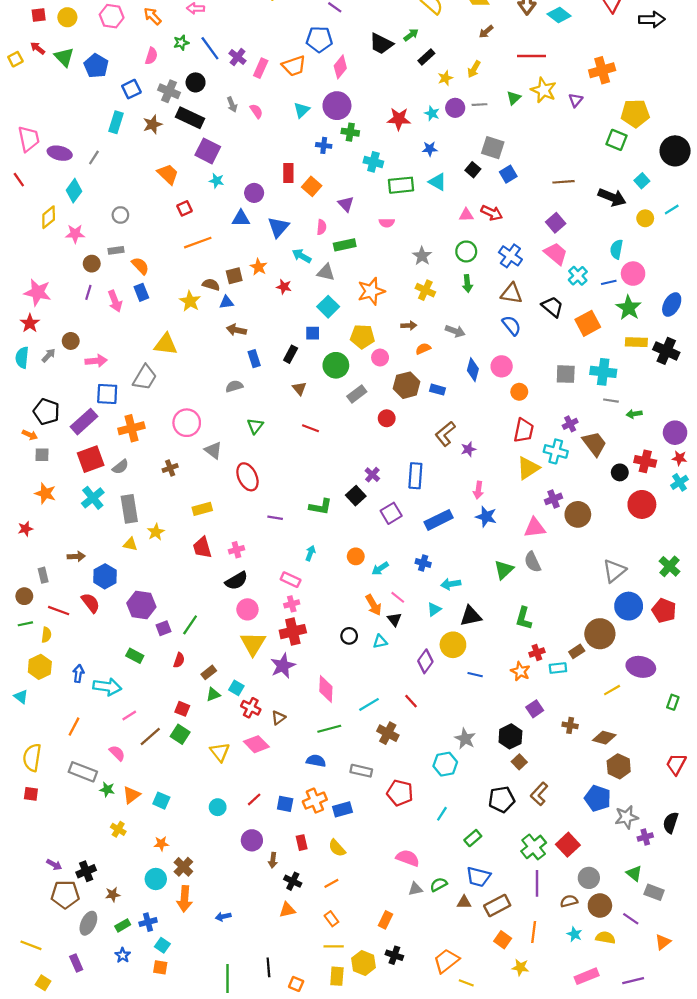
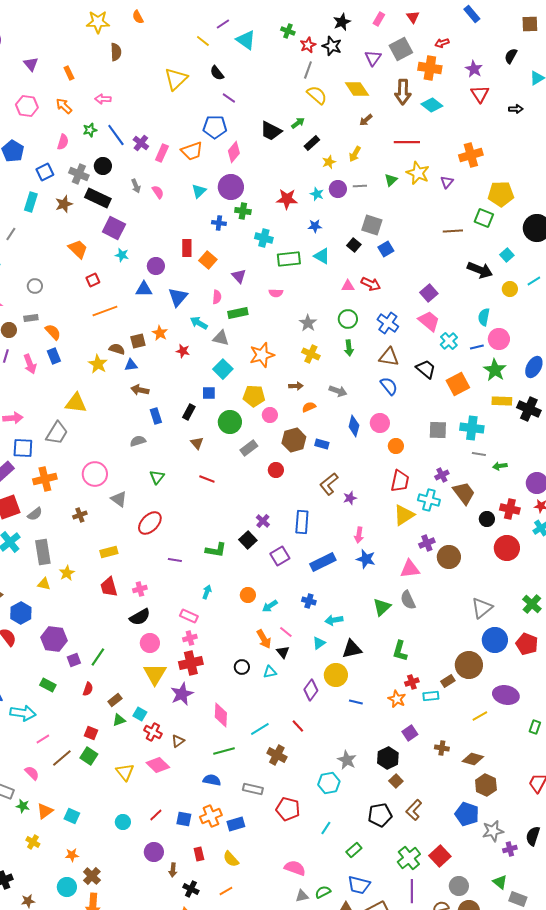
black arrow: (652, 19) -> (516, 109), size x0.6
brown line: (563, 182) -> (453, 231), moved
red ellipse: (247, 477) -> (150, 523), turned 70

